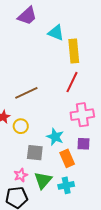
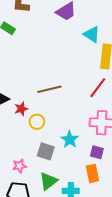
orange rectangle: (67, 158) -> (92, 173), moved
pink star: (21, 175) -> (19, 166), moved

